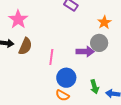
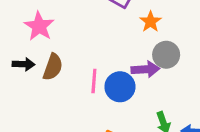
orange star: (104, 22) -> (151, 22), moved
blue circle: (66, 78) -> (120, 87), moved

